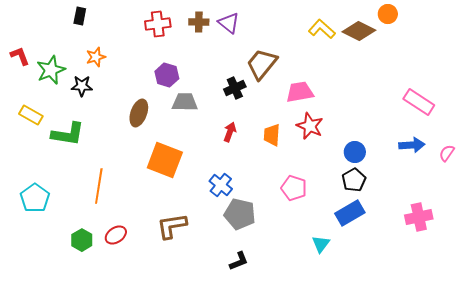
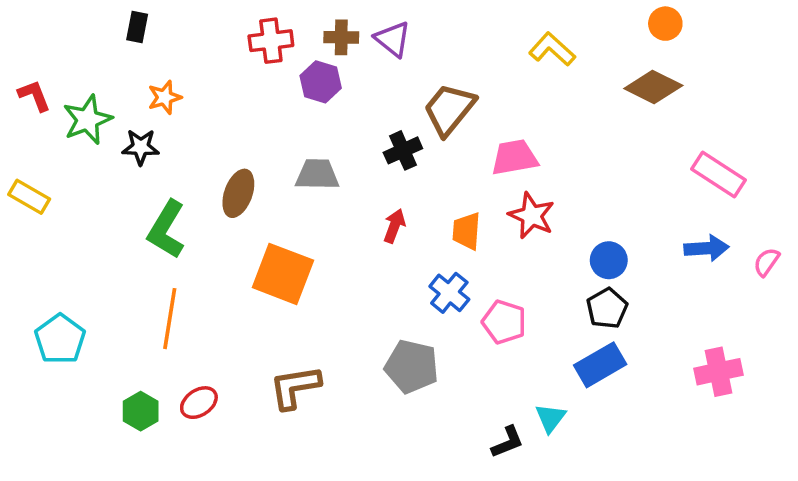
brown diamond: (359, 31) -> (653, 87), moved
purple hexagon: (167, 75) -> (321, 82), moved
yellow rectangle: (31, 115) -> (29, 197), moved
green L-shape: (68, 134) -> (166, 229), moved, turned 112
blue cross: (221, 185) -> (449, 293), moved
black L-shape: (239, 261) -> (508, 442), moved

